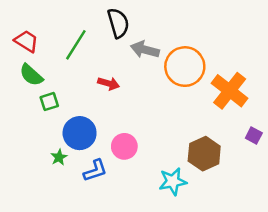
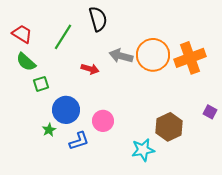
gray arrow: (145, 50) -> (121, 56), moved
orange cross: (230, 91) -> (190, 58), moved, turned 32

